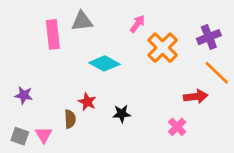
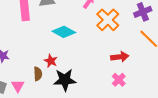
red arrow: (196, 97) -> (120, 57), moved
black star: (122, 114) -> (65, 80), moved, size x1.6

